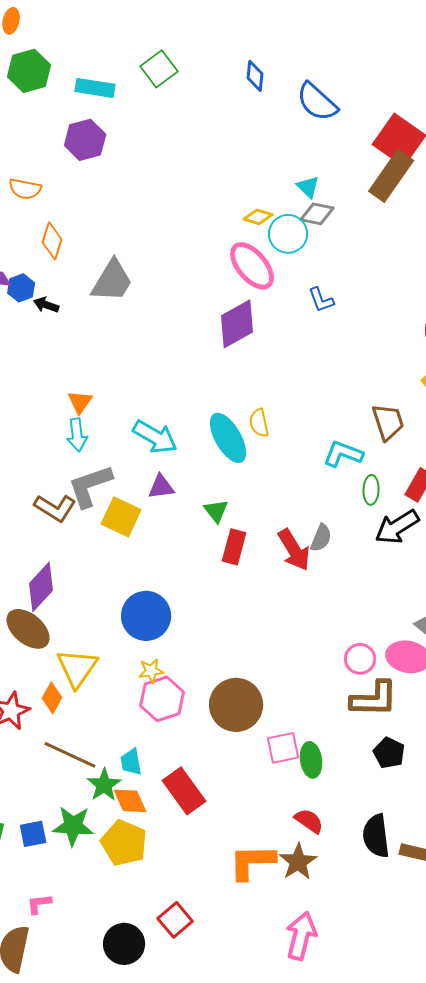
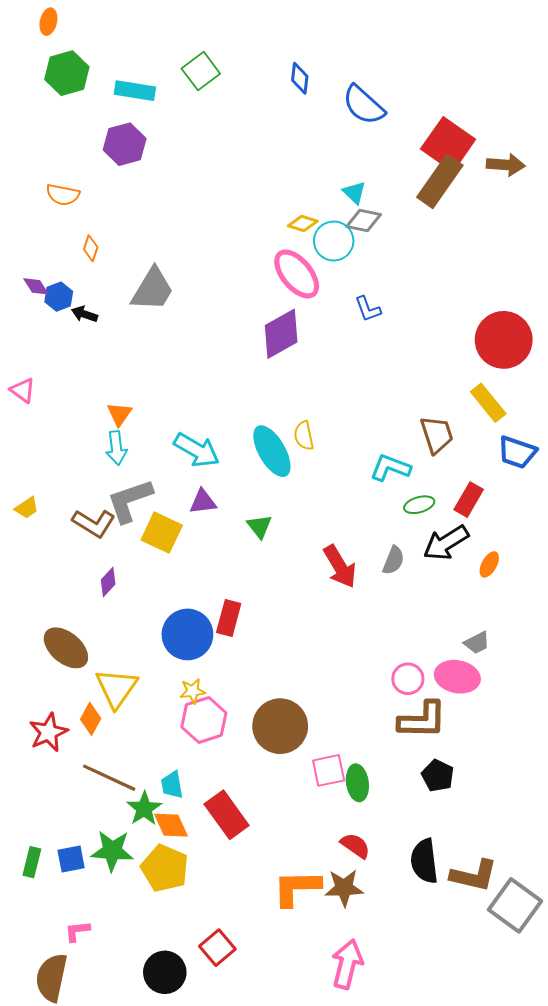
orange diamond: (52, 241) -> (91, 248), size x0.7
green ellipse: (371, 490) -> (419, 505), turned 72
gray semicircle: (321, 538) -> (393, 560), moved
red rectangle: (234, 547) -> (229, 618), moved
purple diamond: (41, 587) -> (108, 582), moved, size x0.6
brown star: (298, 862) -> (344, 888), turned 30

